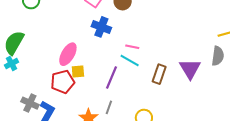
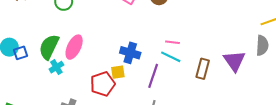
blue cross: (101, 27) -> (130, 53), moved
pink ellipse: (68, 54) -> (74, 47), moved
cyan cross: (11, 64) -> (56, 67), moved

